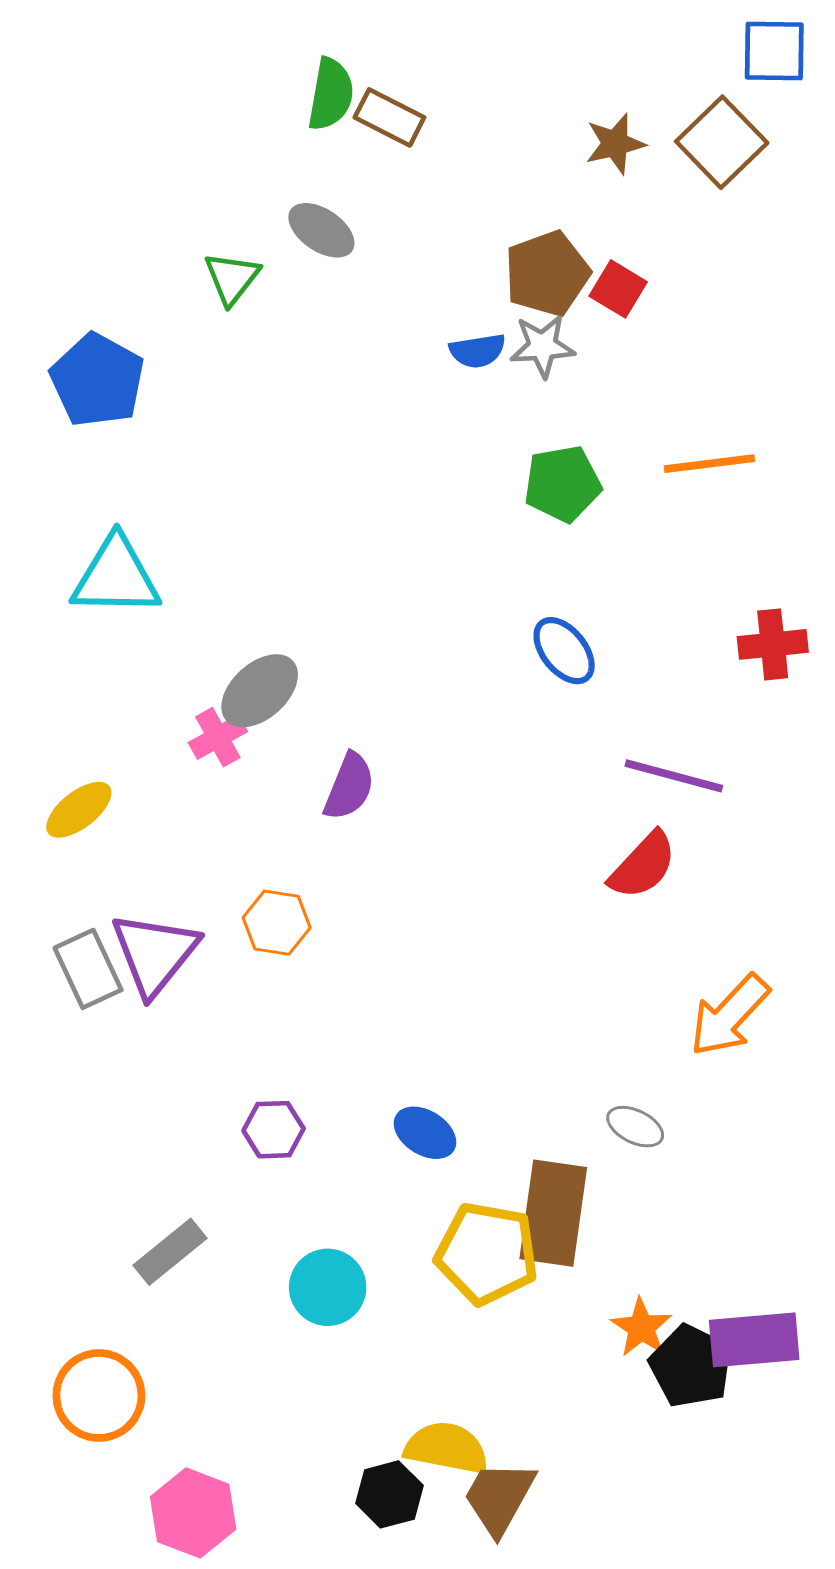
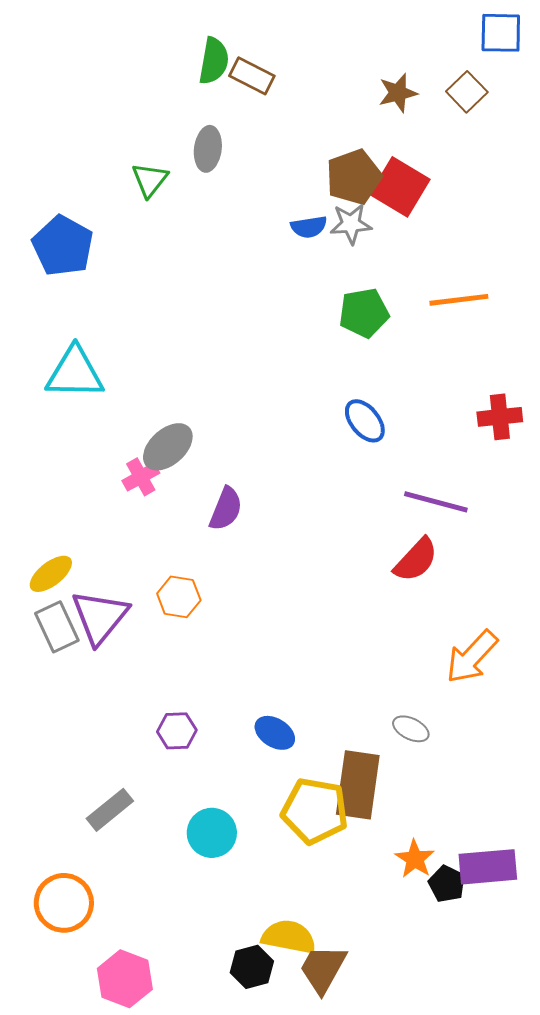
brown square: (722, 142) -> (467, 92), size x0.7
gray ellipse: (321, 230) -> (208, 149), turned 63
red square: (618, 289) -> (400, 187), size x1.6
yellow ellipse: (79, 810) -> (51, 574), moved
black pentagon: (691, 1366) -> (447, 884), size x0.7

